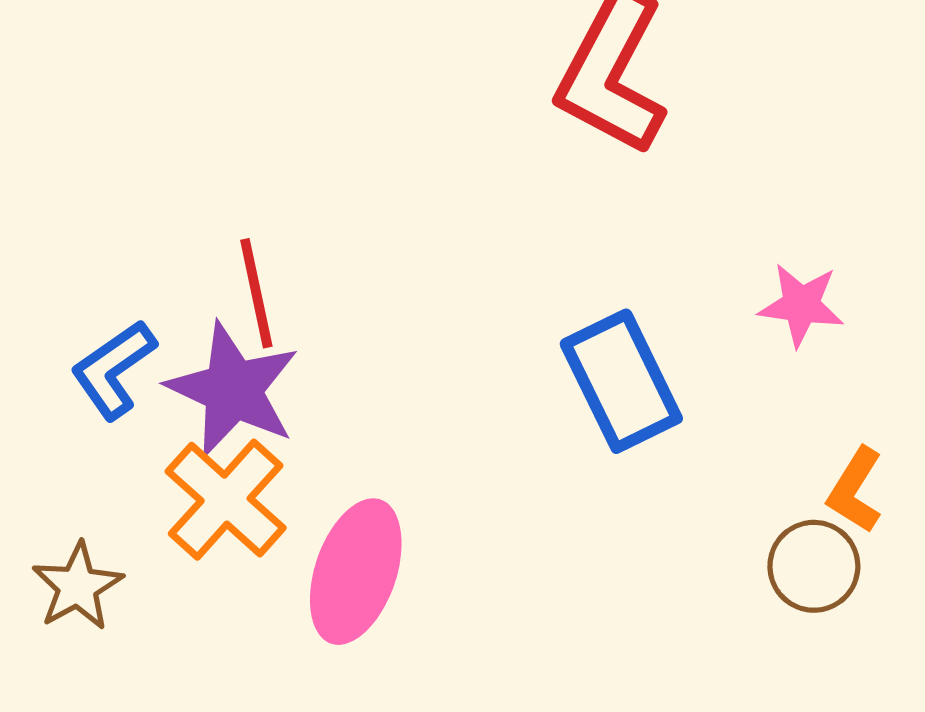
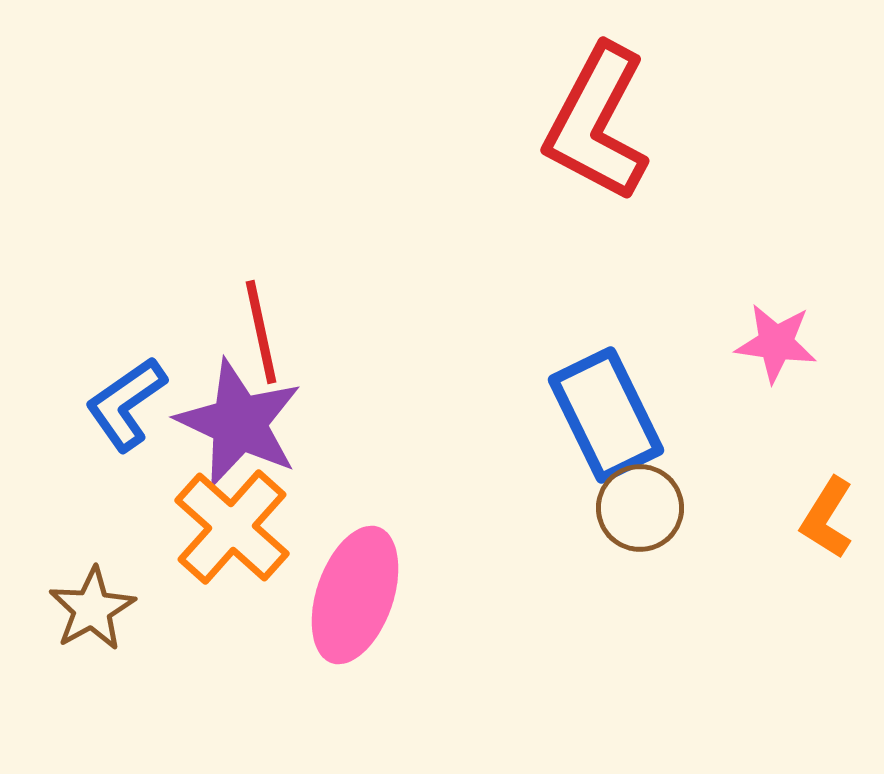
brown circle: (814, 566) -> (640, 508), moved

